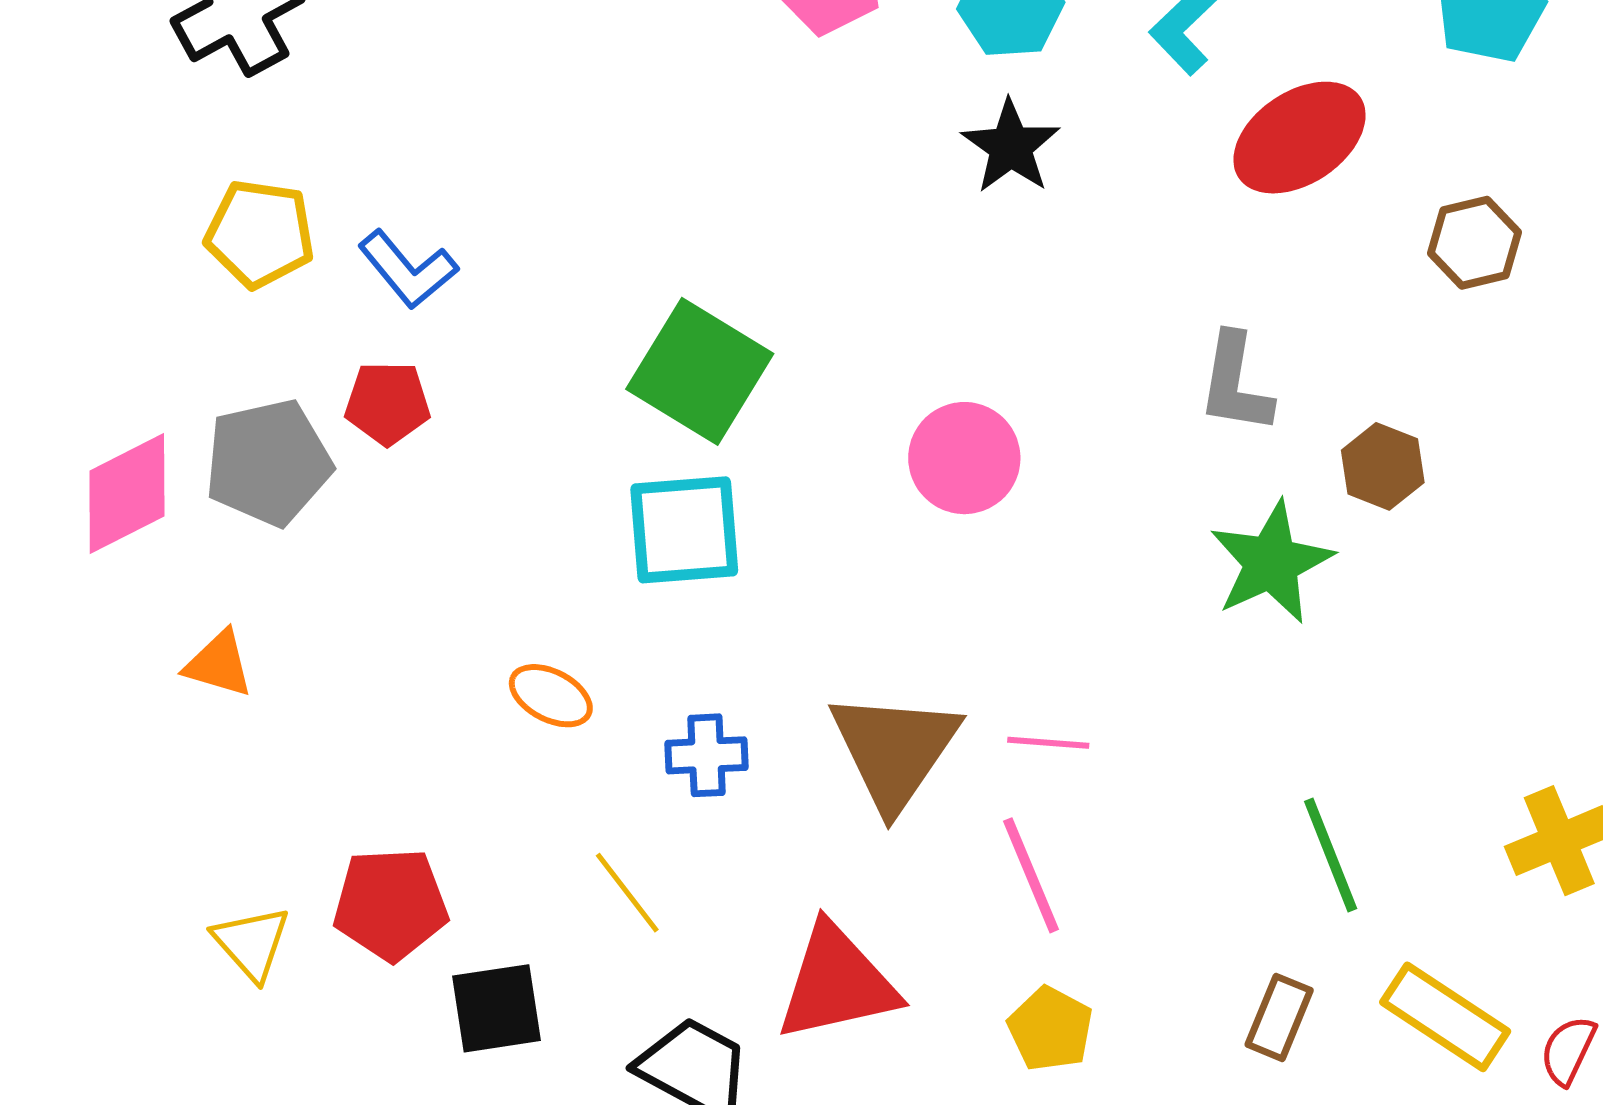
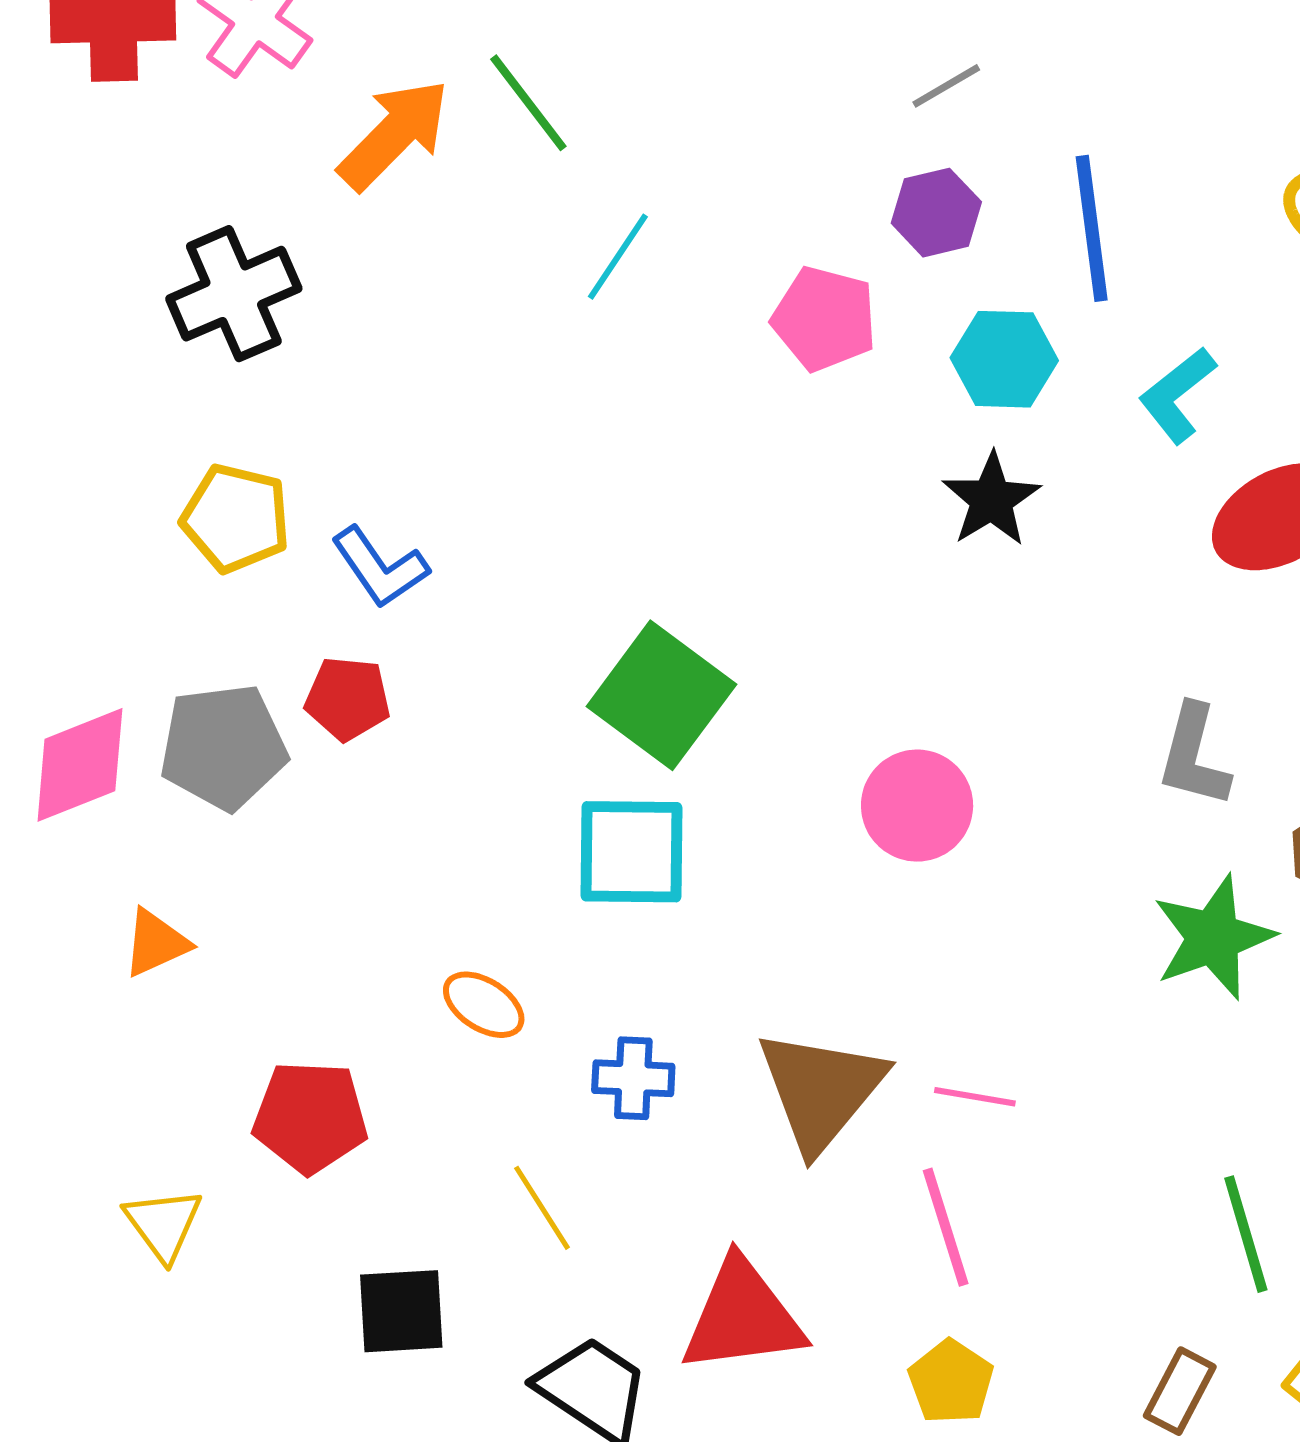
orange triangle: (219, 664) -> (156, 943), turned -46
red pentagon: (391, 904) -> (310, 1117), moved

